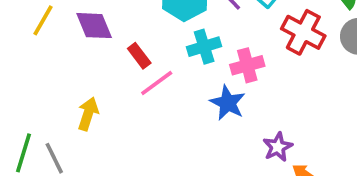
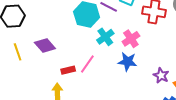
yellow line: (43, 20) -> (18, 52), turned -30
red rectangle: (139, 56) -> (68, 70), moved, turned -48

